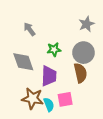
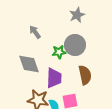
gray star: (87, 24) -> (77, 15), moved
gray circle: (83, 53) -> (75, 45), moved

